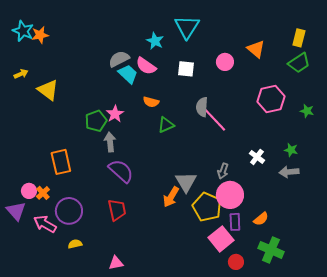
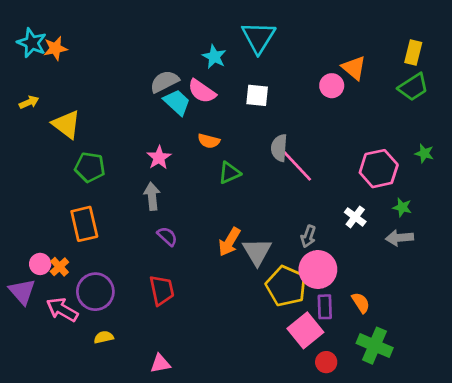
pink circle: (225, 62) -> (332, 86), moved
pink hexagon: (271, 99) -> (379, 169), moved
green pentagon: (96, 121) -> (90, 167), moved, turned 30
purple semicircle: (121, 171) -> (167, 236), size x0.6
orange arrow: (171, 197) -> (229, 242), moved
orange semicircle: (261, 219) -> (361, 303), turned -84

